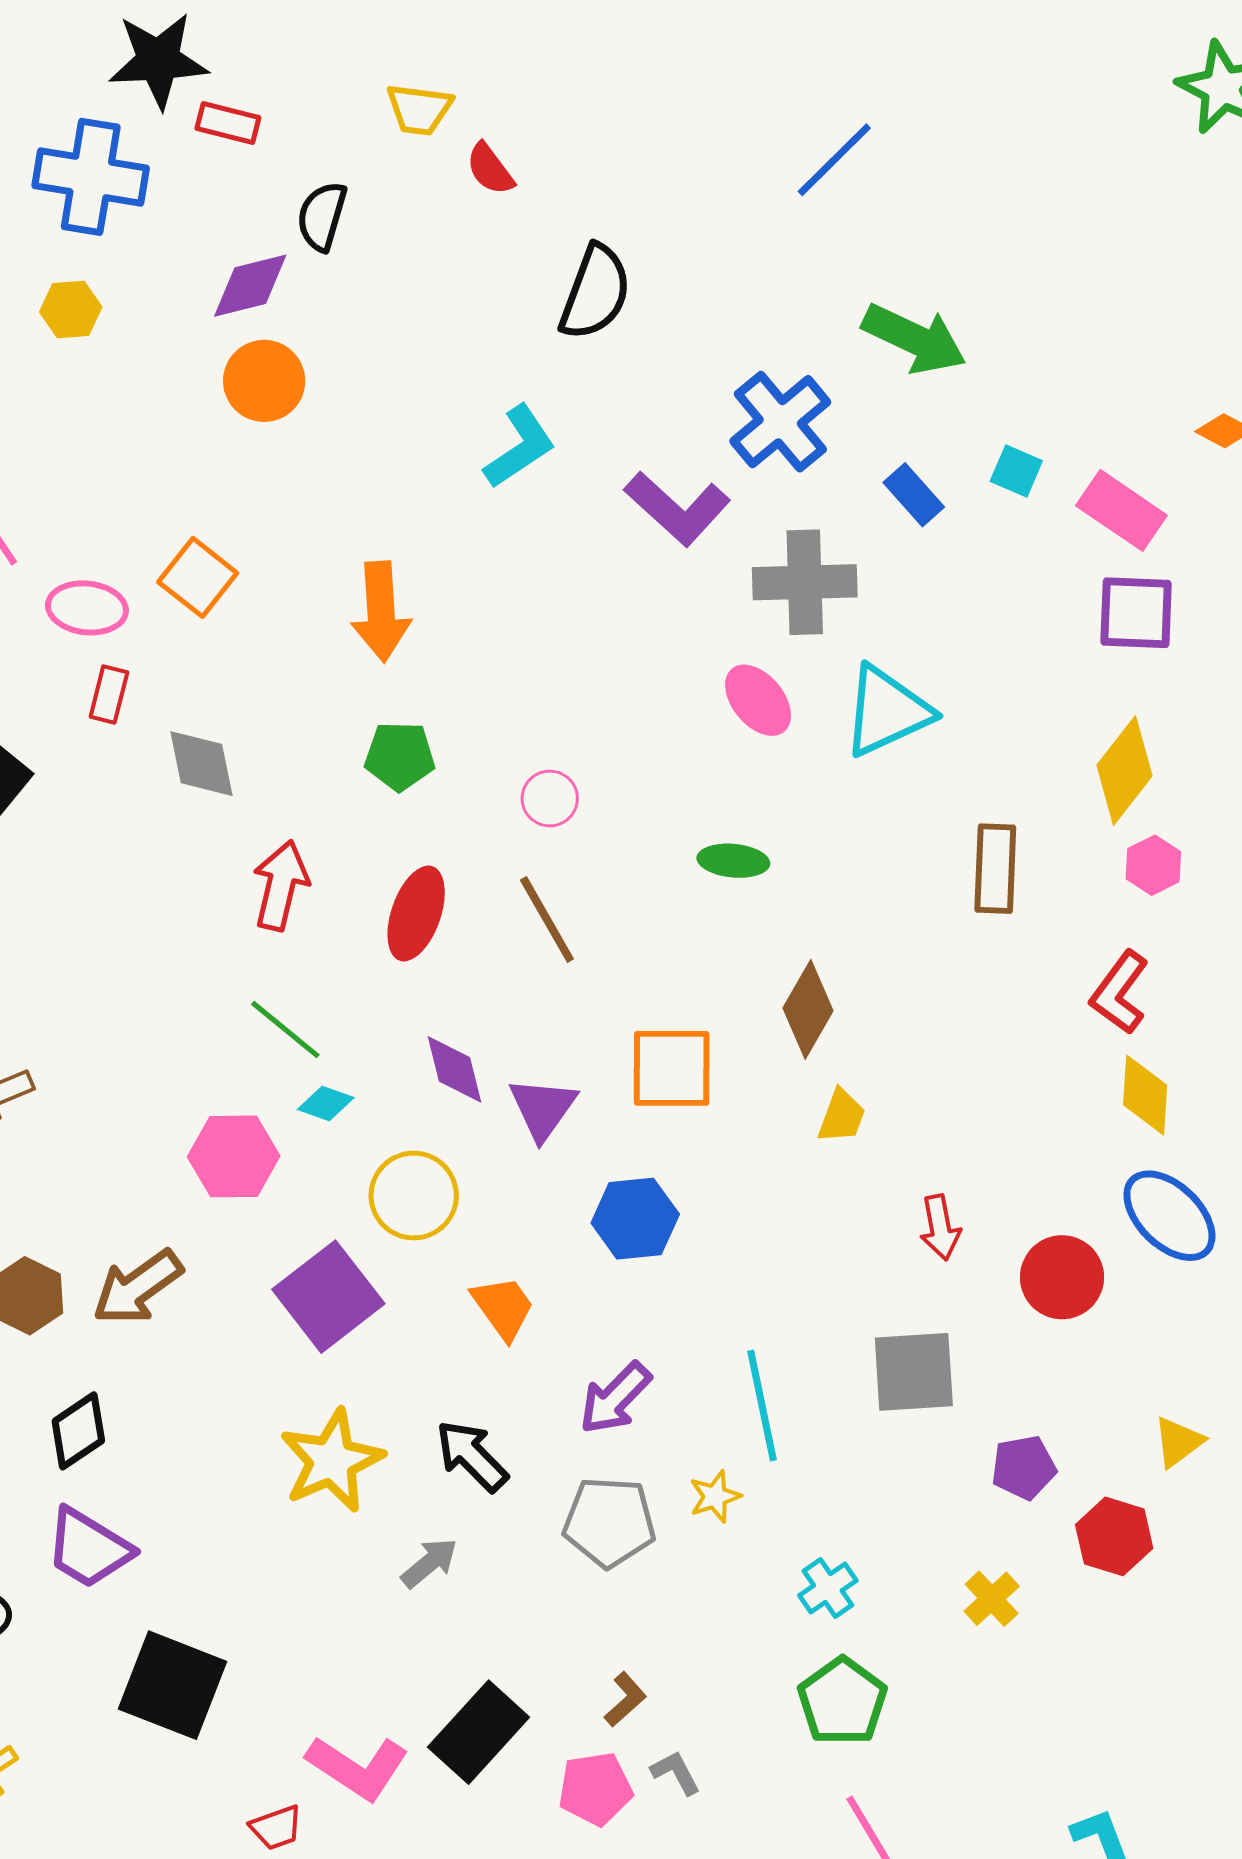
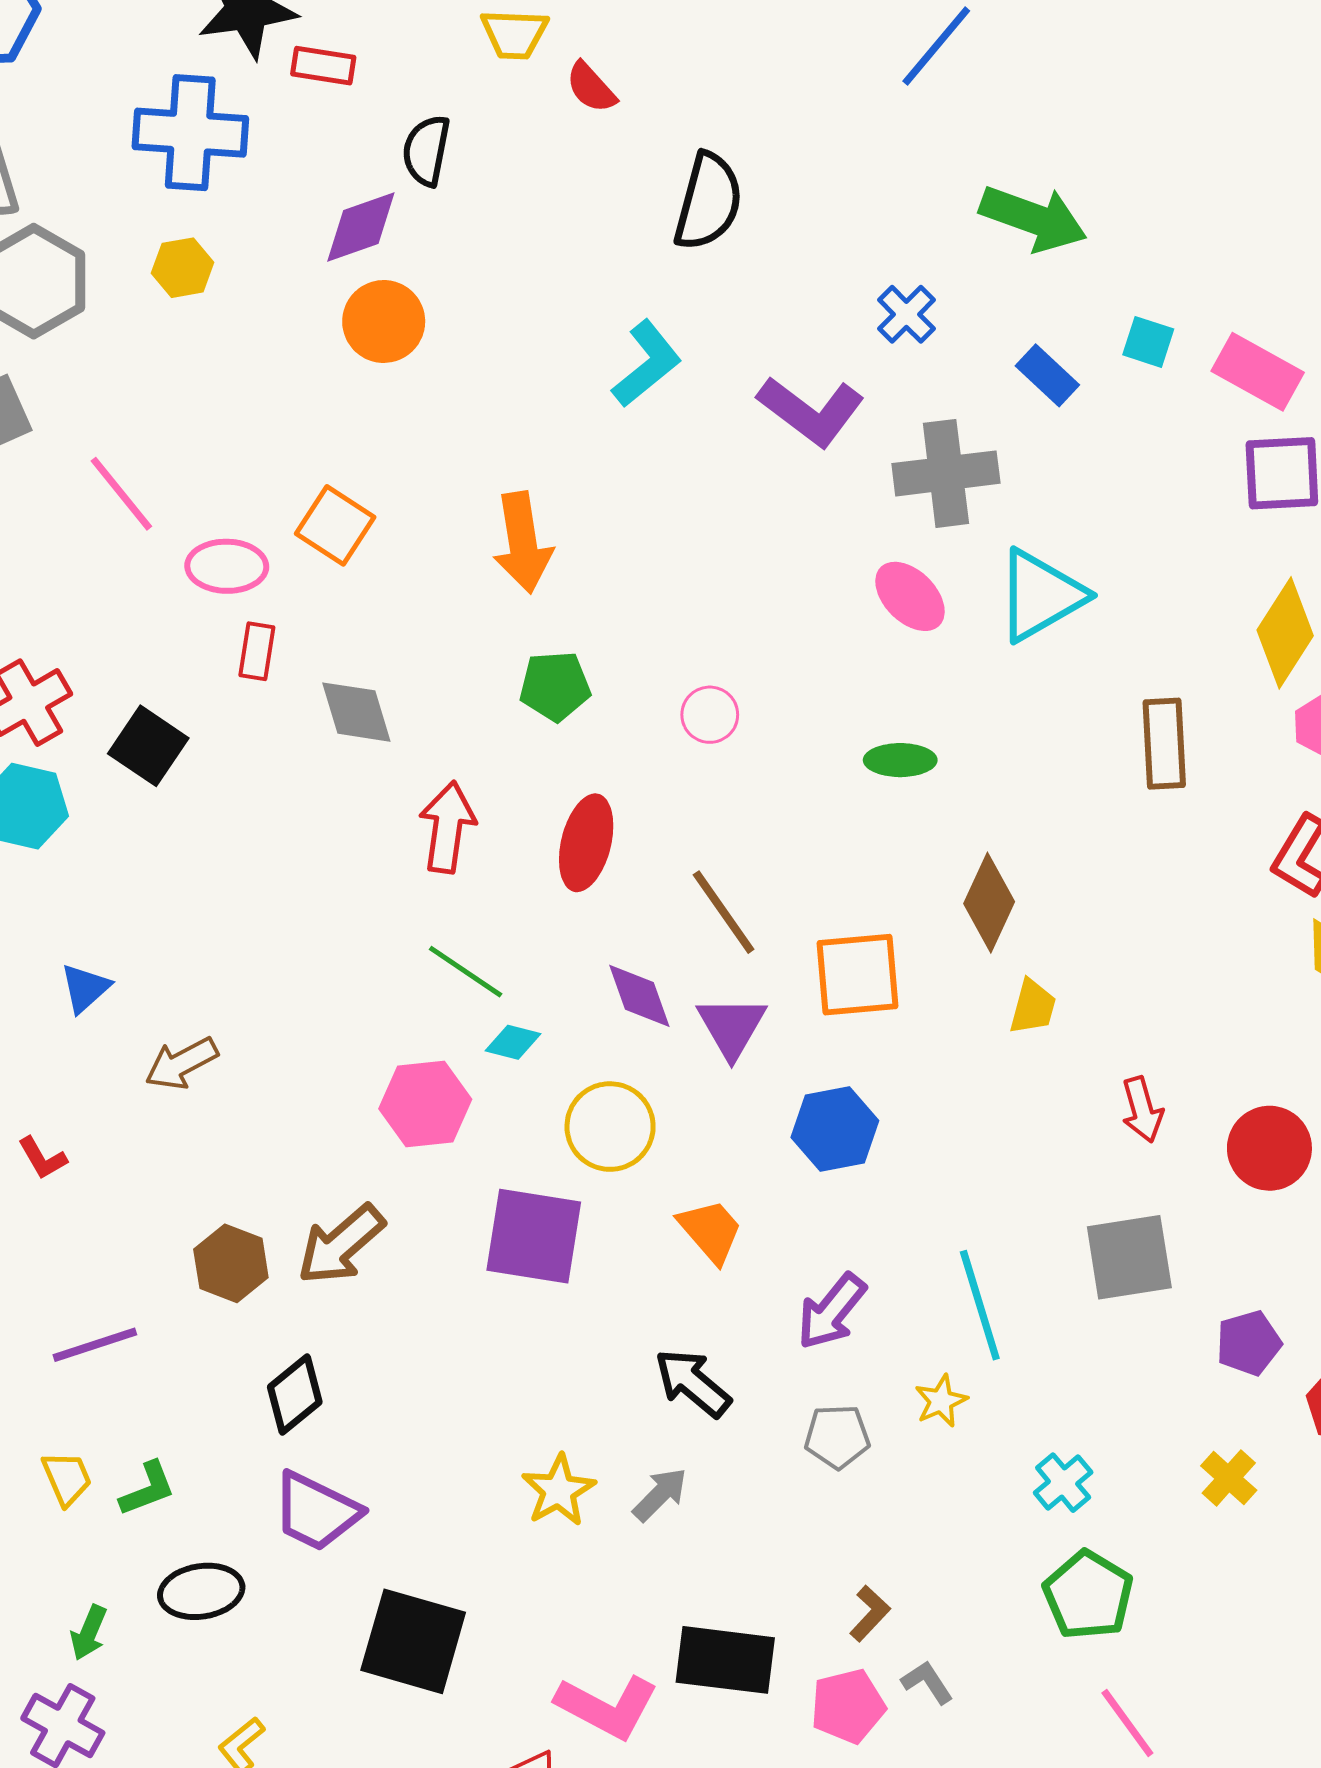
blue cross: (780, 422) -> (906, 314), size x0.6
brown line: (547, 919) -> (724, 912), moved
purple square: (328, 1297) -> (534, 1236), turned -38
yellow star: (332, 1461) -> (559, 1490), moved, size x0.7
gray pentagon: (609, 1522) -> (837, 1437), size x0.7
black rectangle: (479, 1732) -> (725, 1660), turned 60

